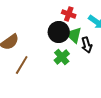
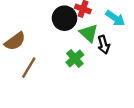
black circle: (59, 32) -> (65, 18), moved

